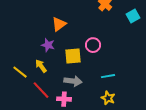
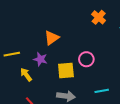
yellow arrow: (41, 66) -> (26, 75), moved
yellow line: (20, 72) -> (12, 54), moved, turned -49

